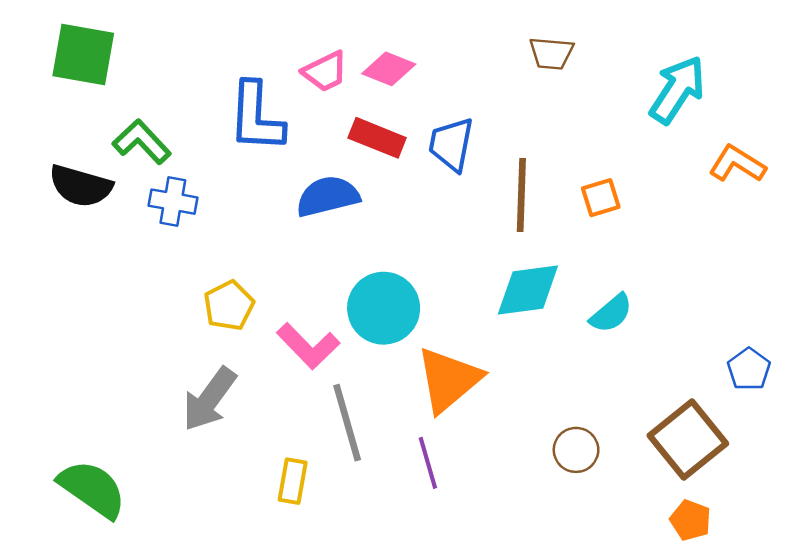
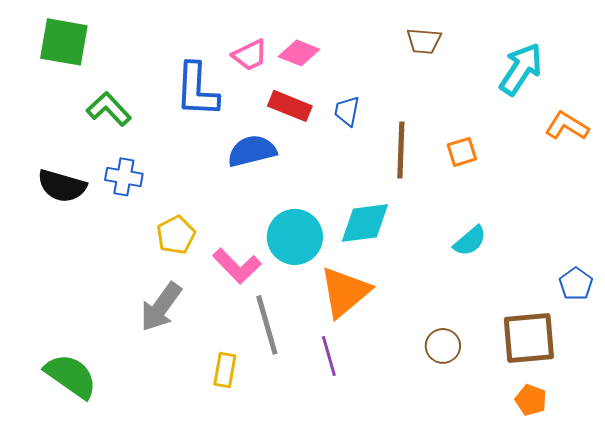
blue trapezoid: (451, 144) -> (347, 111), size x0.7
black semicircle: (81, 186) -> (62, 186), moved
blue cross: (173, 202) -> (124, 177), moved
cyan diamond: (528, 290) -> (365, 223), moved
brown square: (688, 439) -> (529, 338), turned 34

